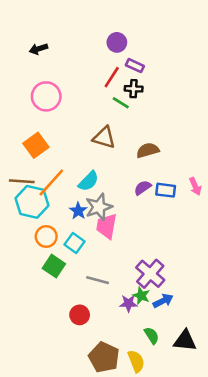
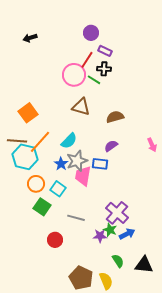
pink circle: (46, 96) -> (74, 75), moved
blue rectangle: (166, 190) -> (100, 164), moved
red circle: (80, 315) -> (55, 240), moved

